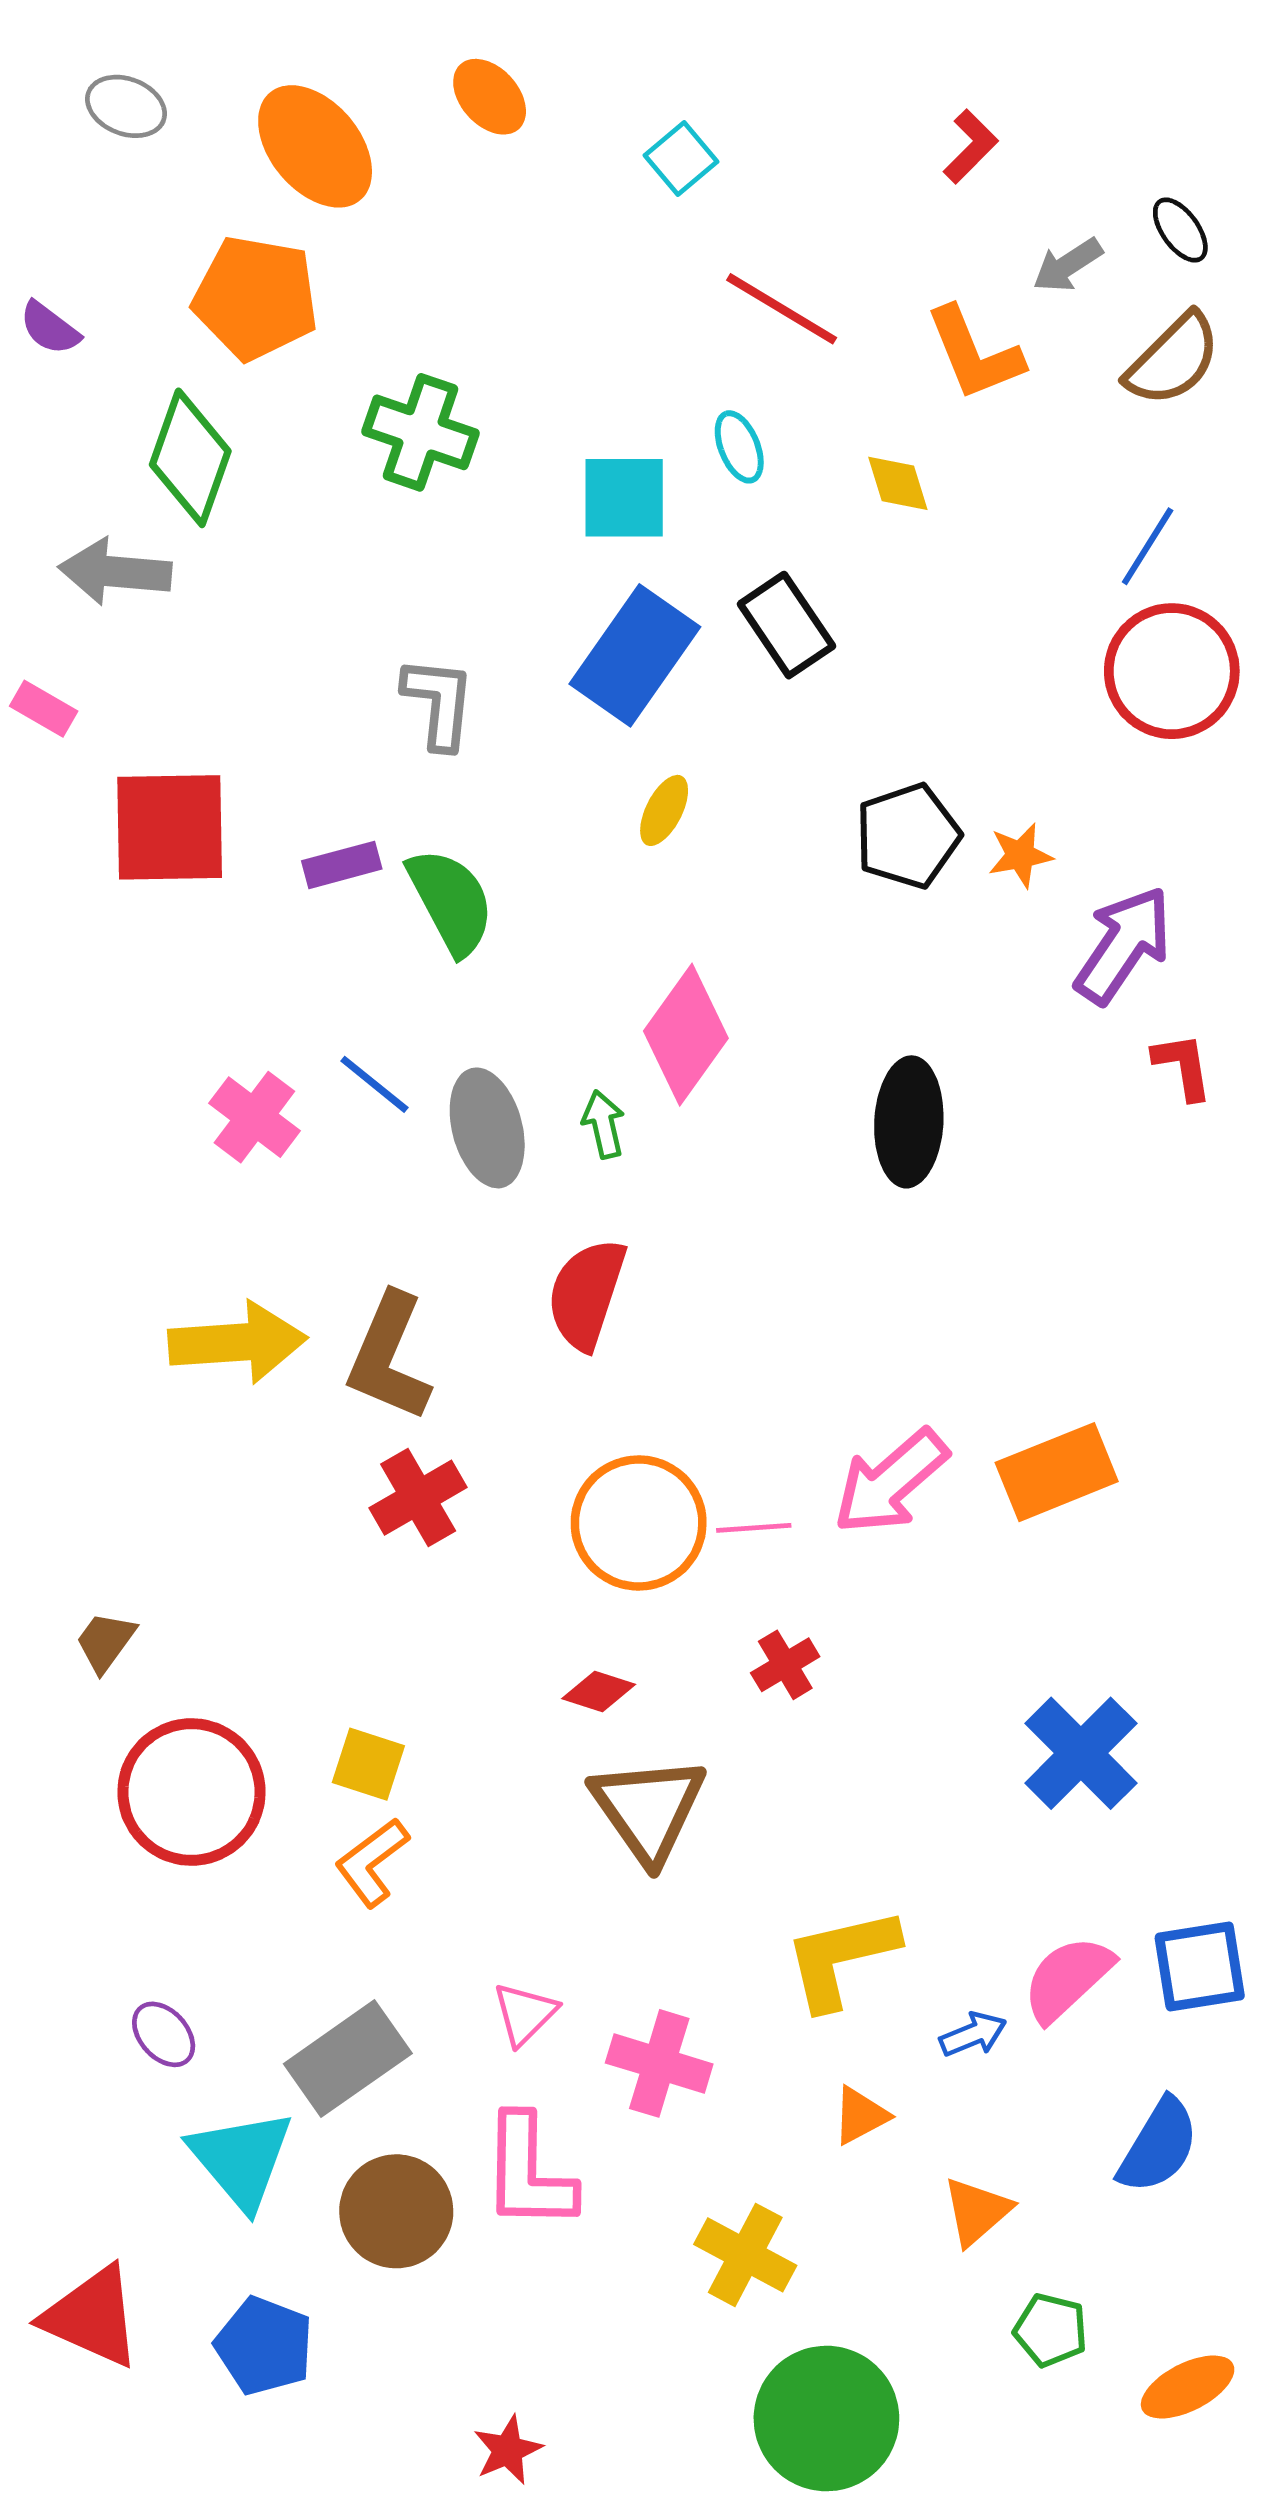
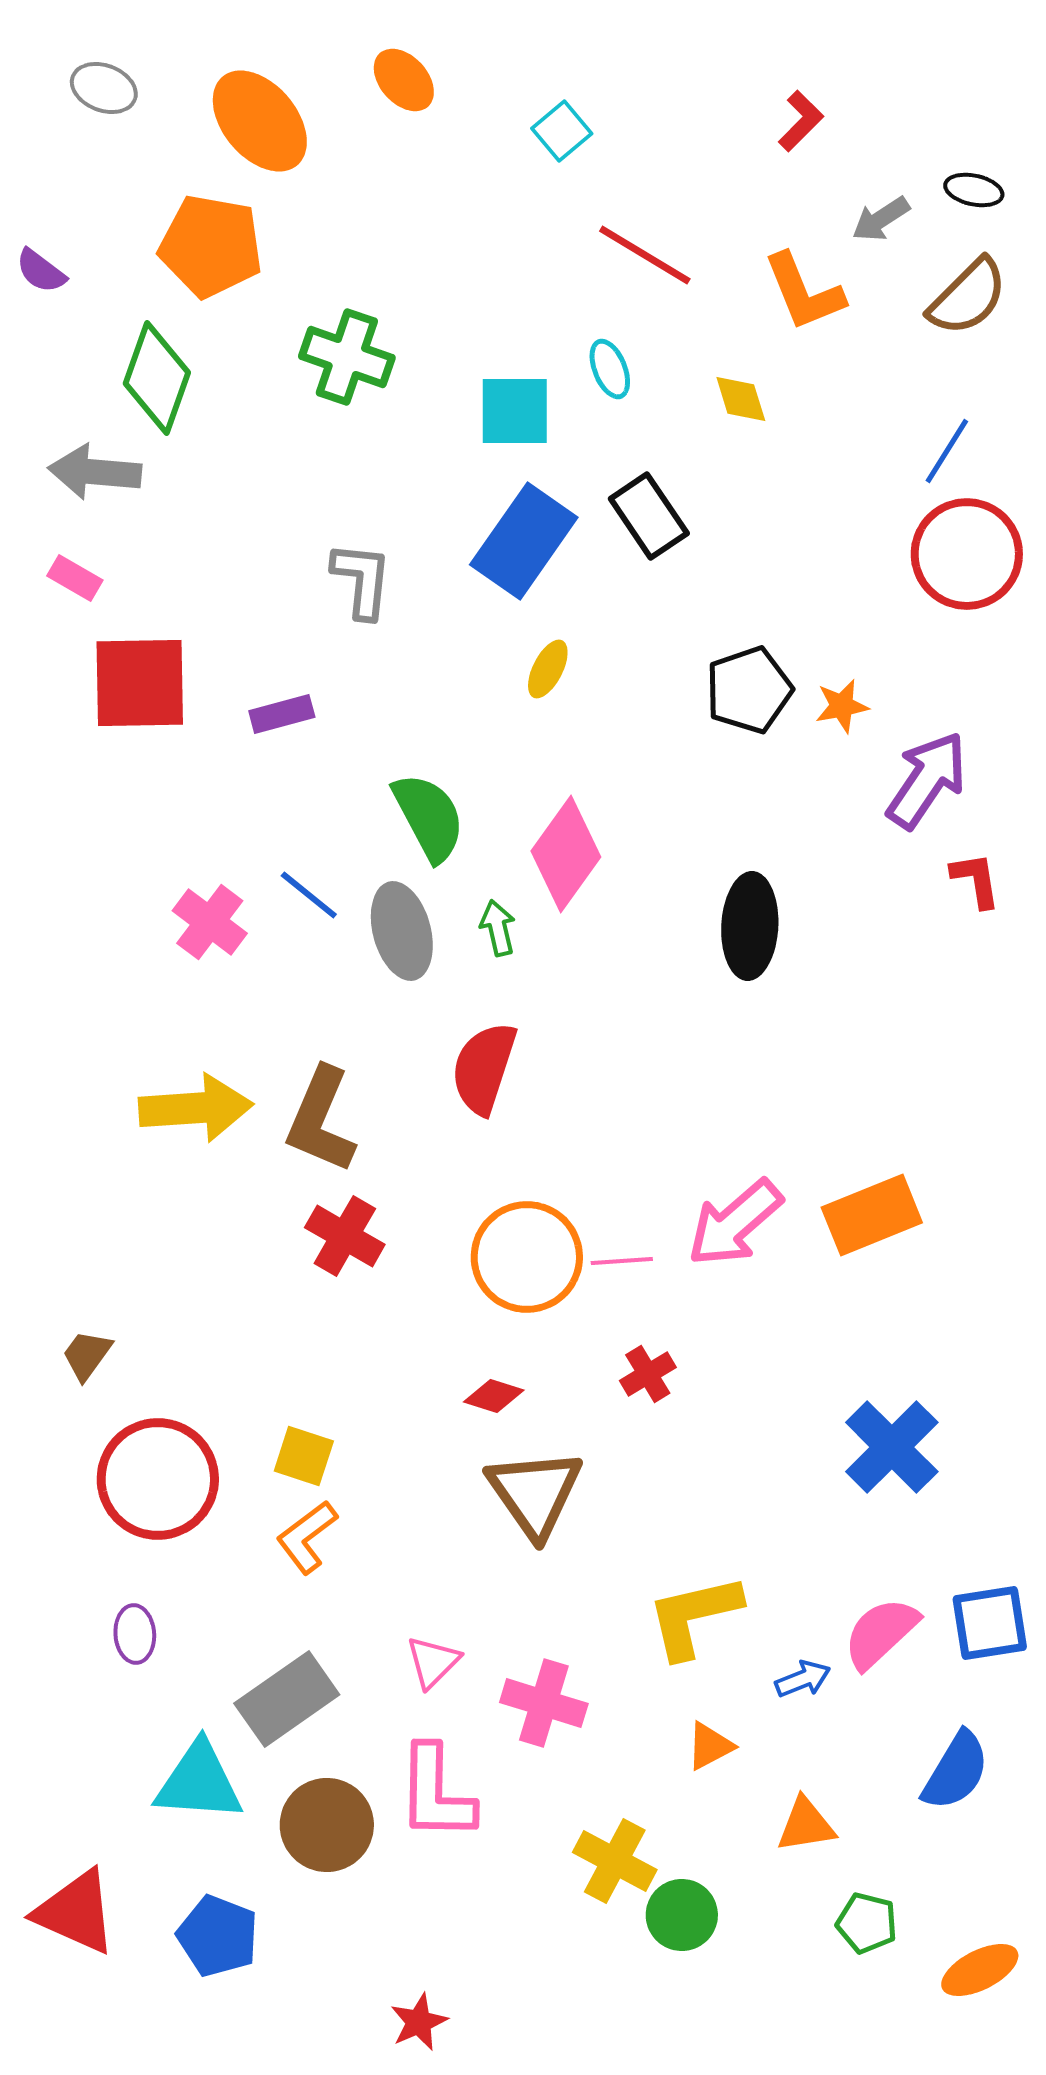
black ellipse: (1180, 230) -> (974, 190), turned -42
pink rectangle: (44, 709) -> (75, 578), moved
green semicircle: (451, 901) -> (429, 817), moved
red cross: (418, 1498) -> (345, 1236), turned -30
purple ellipse: (164, 2034) -> (135, 1634), moved, turned 38
cyan triangle: (241, 2159) -> (199, 1782), turned -46
orange triangle: (977, 2211) -> (806, 1825), turned 32
green circle: (826, 2419) -> (682, 1915), moved, size x0.6

